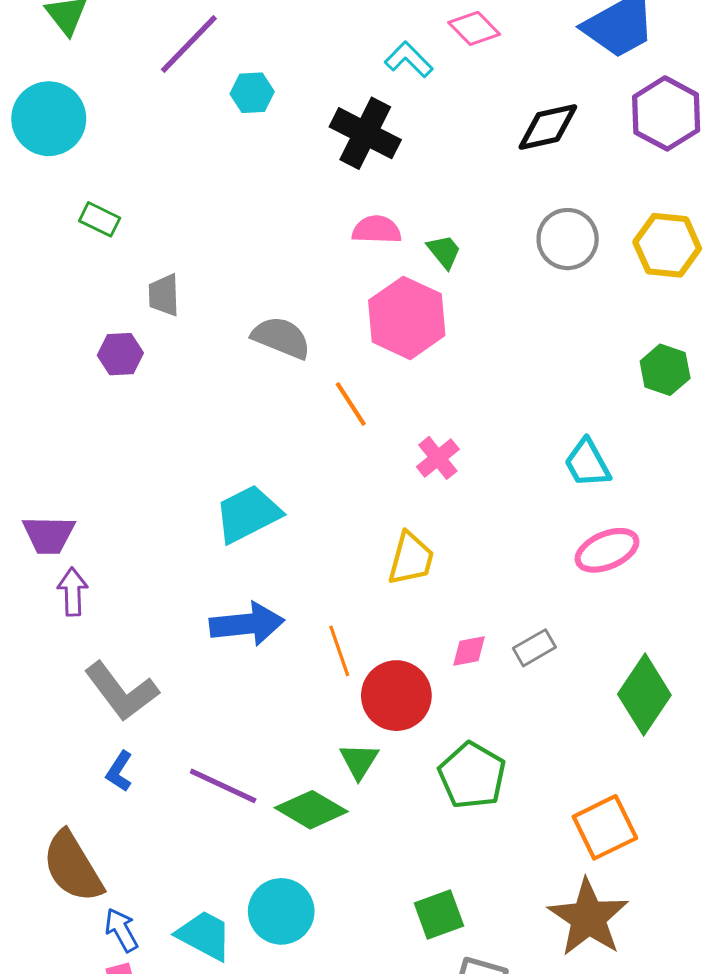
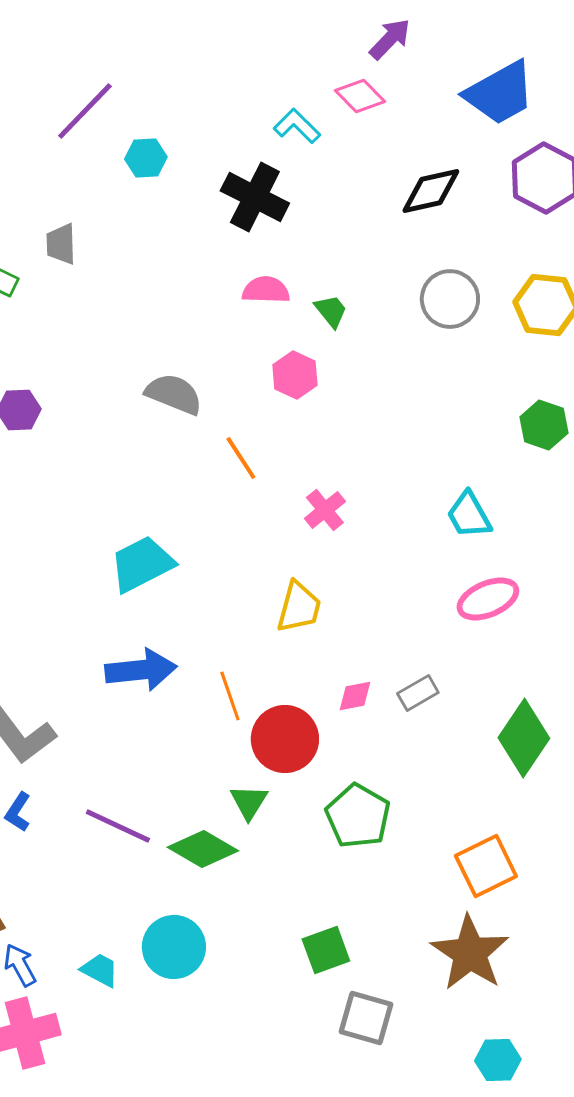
gray trapezoid: (164, 295) -> (61, 244), moved
pink hexagon: (407, 318) -> (295, 375), size x0.6
cyan trapezoid: (204, 935) -> (100, 970), size x0.7

